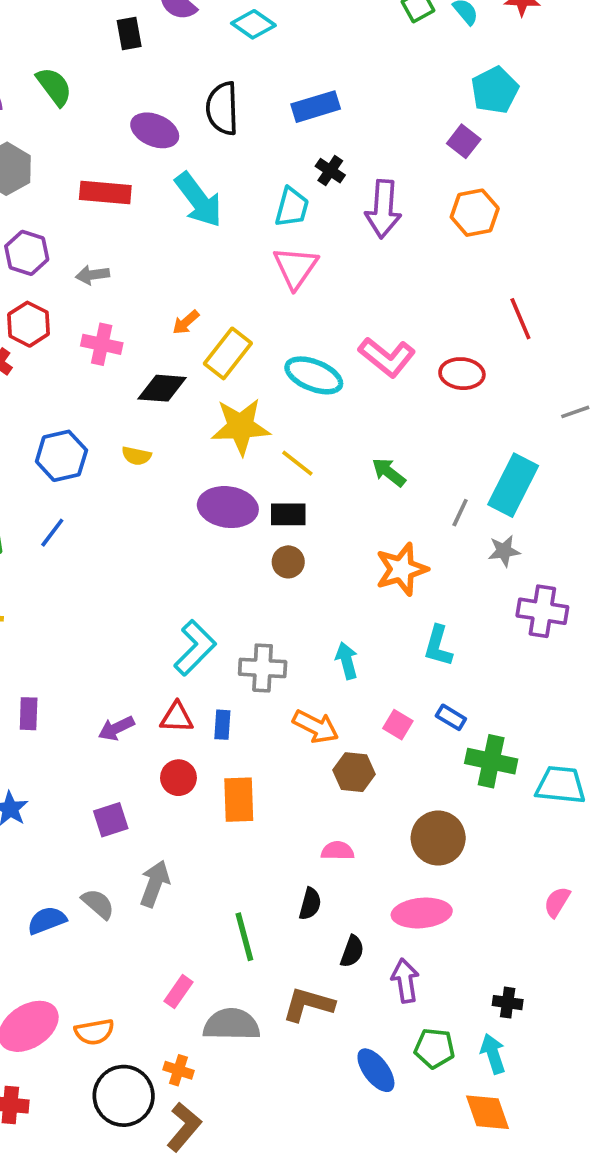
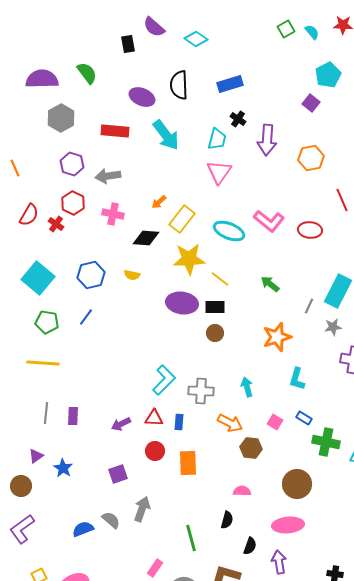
orange hexagon: (475, 213) -> (311, 158), moved
gray arrow: (93, 275) -> (108, 176), size x1.4

